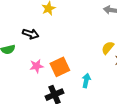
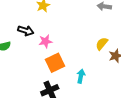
pink star: (37, 66) -> (45, 41), moved

